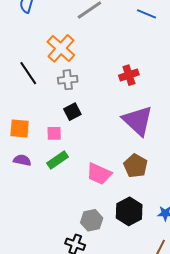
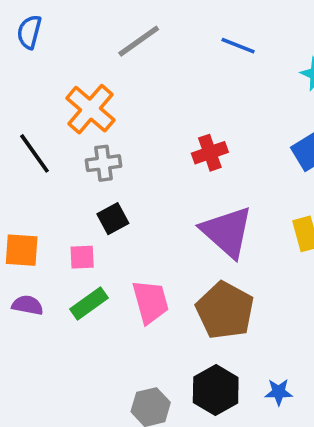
brown pentagon: (135, 166) -> (225, 310), size x1.4
pink trapezoid: (99, 174) -> (151, 302), moved, turned -128

